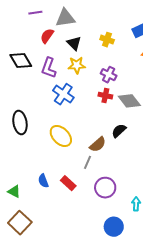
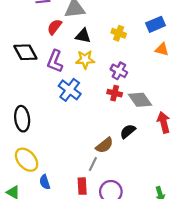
black triangle: (74, 43) -> (83, 36), turned -35
yellow ellipse: (61, 136) -> (27, 160), moved
red rectangle: (68, 183) -> (82, 186), moved, turned 42

